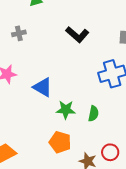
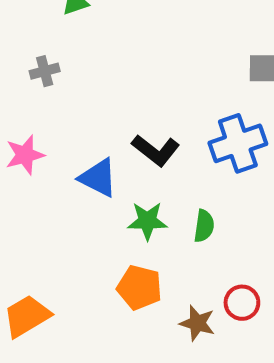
black L-shape: (77, 35) -> (156, 150), moved

